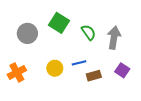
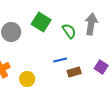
gray arrow: (114, 38) -> (91, 24), moved
yellow circle: (55, 68) -> (27, 79), moved

